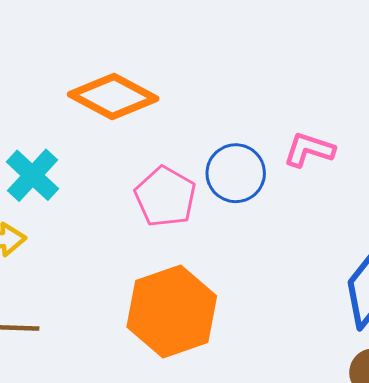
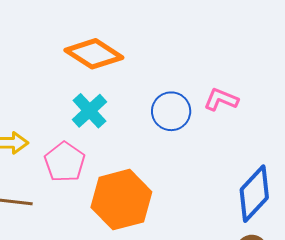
cyan cross: (33, 175) -> (89, 111), moved
pink pentagon: (165, 197) -> (65, 162), moved

